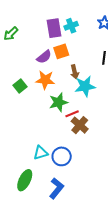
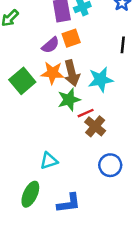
brown arrow: (75, 72) -> (72, 73), moved, size x1.5
green square: (20, 86) -> (22, 81), size x1.5
blue circle: (62, 156) -> (110, 165), moved
blue L-shape: (56, 188) -> (69, 203), turned 45

